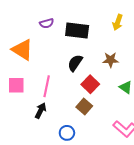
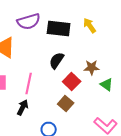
yellow arrow: (118, 22) -> (90, 26), moved, turned 126
purple semicircle: (47, 23) -> (29, 22), size x1.6
brown star: (111, 60) -> (92, 68), moved

